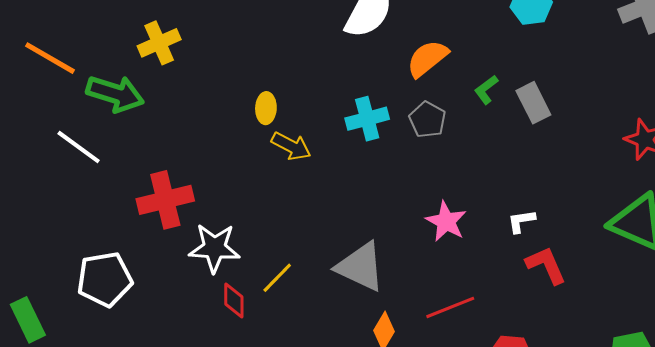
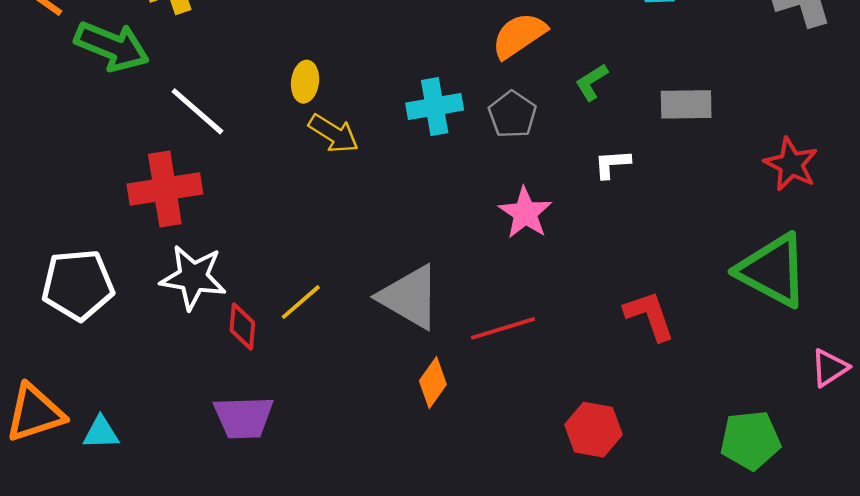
gray rectangle: (533, 103) -> (686, 104), moved, turned -69
white line: (79, 147) -> (197, 111), moved
pink star: (446, 221) -> (525, 213), moved
white L-shape: (521, 221) -> (612, 164), moved
white star: (214, 248) -> (193, 277), moved
red line: (450, 307) -> (503, 328), moved

